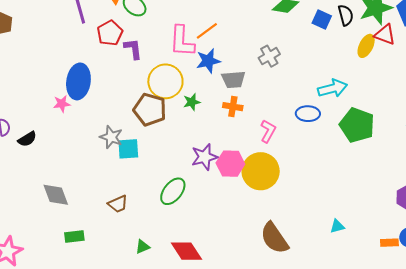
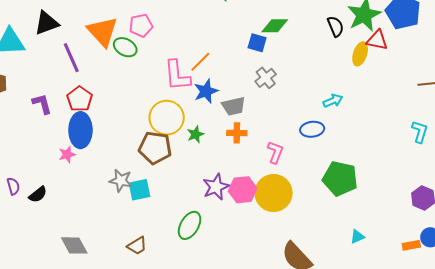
blue square: (322, 19) -> (257, 43), moved
red pentagon: (110, 33) -> (80, 99), moved
purple L-shape: (133, 49) -> (42, 104), moved
cyan arrow: (333, 88) -> (333, 101), size x0.7
green pentagon: (357, 125) -> (340, 179), moved

